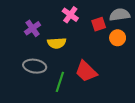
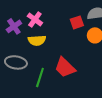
pink cross: (70, 15) -> (35, 19), moved

